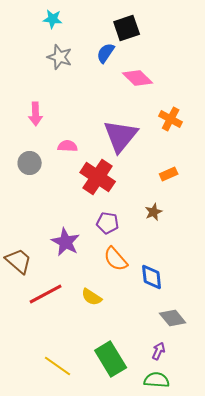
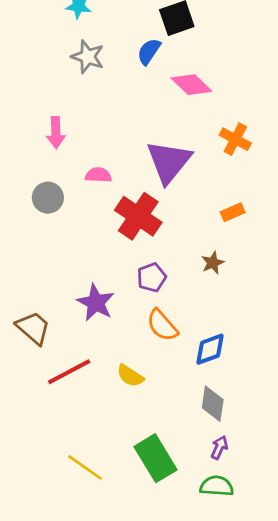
purple pentagon: (108, 223) -> (152, 277), turned -30
blue diamond: (152, 277) -> (210, 349), turned 76
gray diamond: (173, 318) -> (213, 404), moved, turned 48

